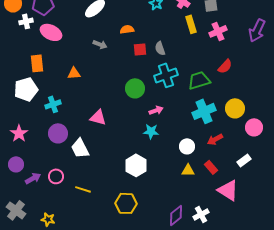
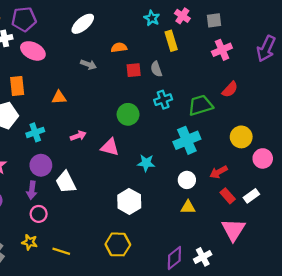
yellow rectangle: (191, 24) -> (171, 41), moved
cyan cross: (166, 75) -> (163, 100), size x0.7
pink arrow: (156, 110) -> (78, 136), moved
cyan cross: (204, 111) -> (187, 140), moved
pink triangle: (98, 117) -> (110, 147), moved
red rectangle: (211, 167) -> (228, 196), moved
purple arrow: (33, 178) -> (32, 190), moved, turned 126
yellow line: (83, 189) -> (61, 251), moved
pink triangle: (228, 190) -> (233, 230), turned 30
yellow star: (48, 219) -> (30, 242), moved

